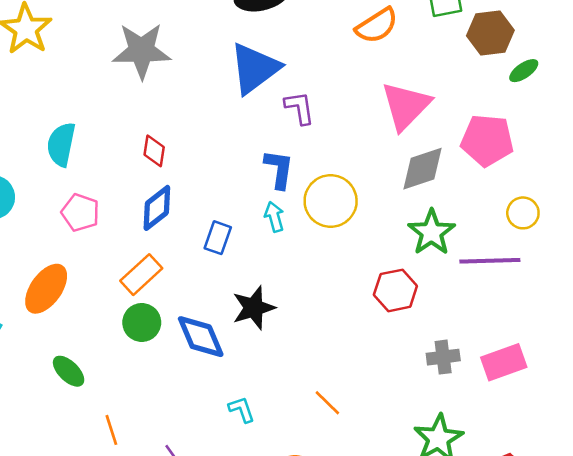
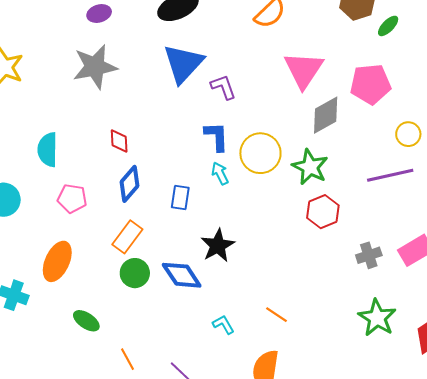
green star: (432, 232) -> (310, 167), moved
orange line: (327, 403) -> (277, 315), moved

